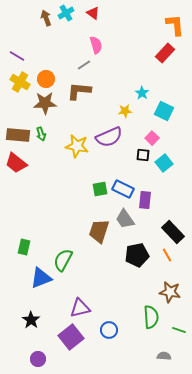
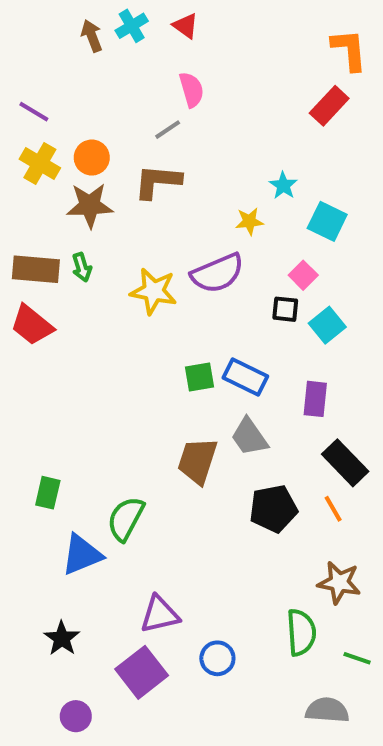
purple rectangle: (145, 200) -> (315, 399), moved
gray semicircle: (164, 356) -> (327, 710), size x1.5

